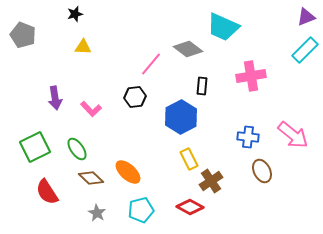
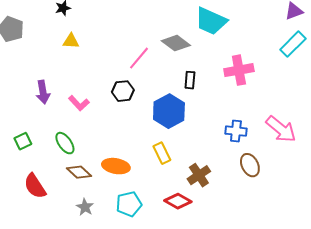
green square: (35, 147) -> (23, 141), size x0.6
yellow rectangle: (189, 159) -> (162, 153), moved
orange ellipse: (128, 172) -> (116, 166), turned -32

